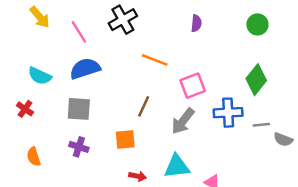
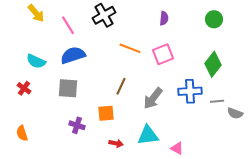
pink square: (193, 86) -> (163, 54), moved
purple cross: (79, 147) -> (77, 125), moved
orange semicircle: (34, 157) -> (22, 133), moved

